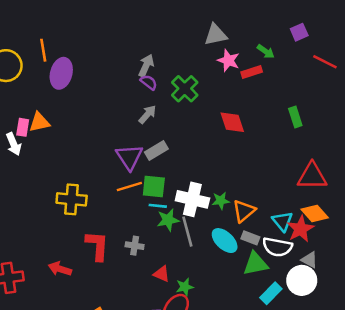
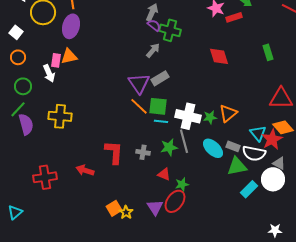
purple ellipse: (61, 73) -> (71, 26), moved
green cross: (185, 89) -> (170, 30), moved, turned -30
orange line: (129, 186) -> (139, 106), turned 60
yellow cross: (72, 199) -> (60, 116), moved
orange triangle: (244, 211) -> (228, 113), moved
green star: (168, 220) -> (169, 147), moved

